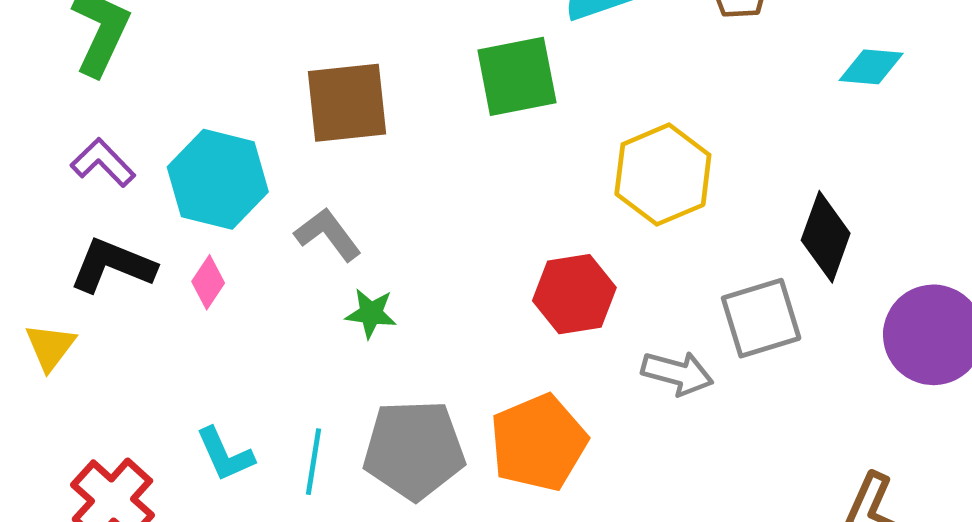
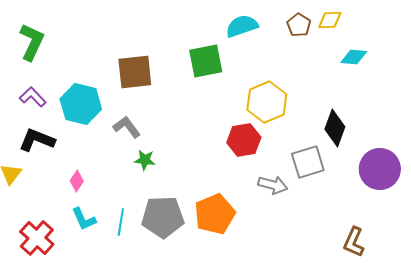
pink diamond: (208, 282) -> (77, 181), moved
red hexagon: (574, 294) -> (244, 140), moved

